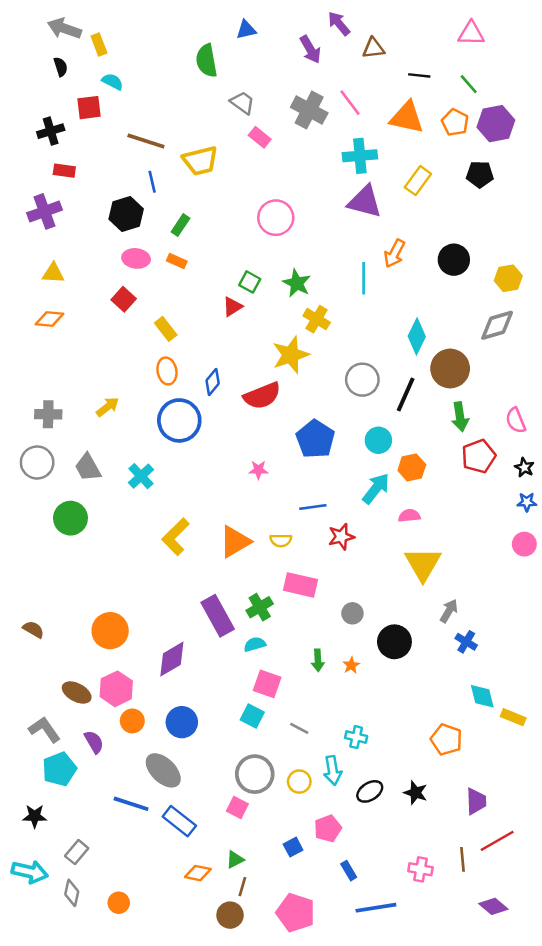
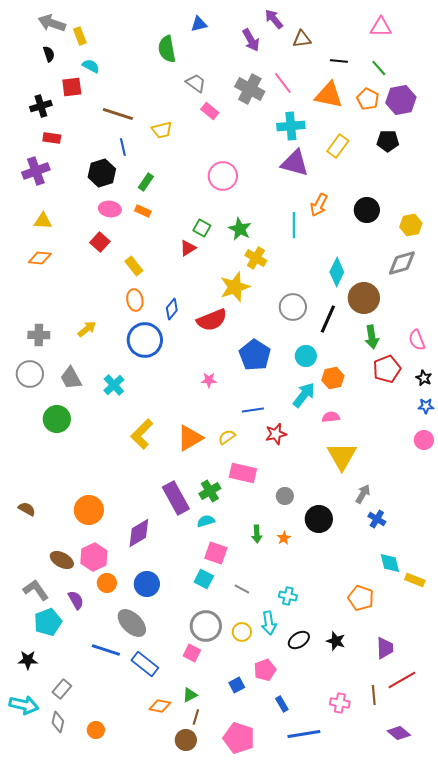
yellow trapezoid: (200, 161) -> (162, 130), size x0.7
yellow semicircle: (281, 540) -> (227, 437), turned 144

